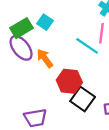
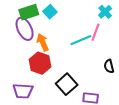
cyan line: (87, 46) -> (81, 40), turned -70
red hexagon: (69, 81) -> (40, 63), moved

